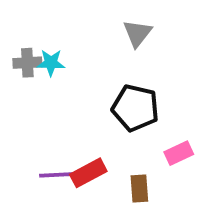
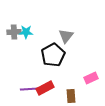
gray triangle: (137, 33) -> (66, 36), moved
black pentagon: (135, 108) -> (53, 55), moved, turned 30

